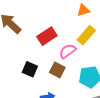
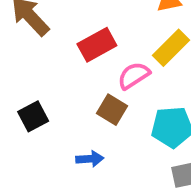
black square: (30, 69) -> (33, 116), moved, turned 35

